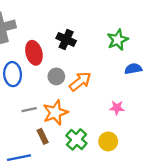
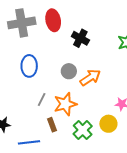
red ellipse: (34, 53) -> (53, 20), moved
gray line: (29, 110) -> (42, 99), turned -56
yellow circle: (108, 141) -> (108, 124), moved

